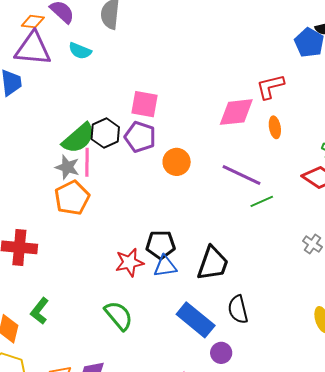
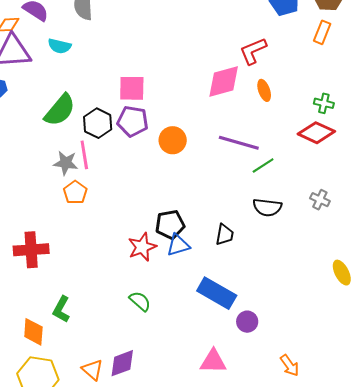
green semicircle: (79, 138) -> (60, 110), moved
orange pentagon: (72, 198) -> (75, 192), size x0.7
black trapezoid: (213, 263) -> (225, 235), size x0.6
black semicircle: (238, 309) -> (267, 207), moved, turned -60
green semicircle: (119, 316) -> (140, 301), size x0.7

